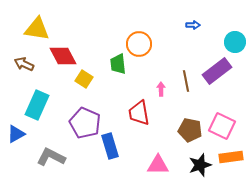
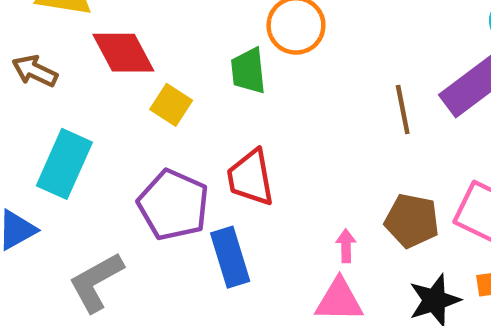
pink arrow: (161, 89) -> (346, 246), moved
red trapezoid: (139, 113) -> (251, 178), moved
gray L-shape: (51, 157) -> (96, 282), turned -56

